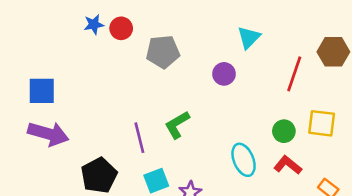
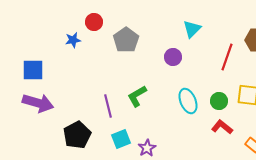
blue star: (94, 24) -> (73, 40), moved
gray pentagon: (163, 52) -> (126, 40), turned -30
cyan ellipse: (244, 160) -> (188, 101), moved

